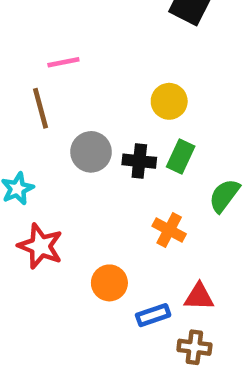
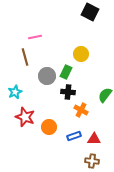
green rectangle: (181, 156) -> (66, 72), moved
black cross: (139, 161) -> (68, 92), moved
orange circle: (109, 283) -> (49, 127), moved
blue rectangle: (153, 315) -> (74, 136), moved

